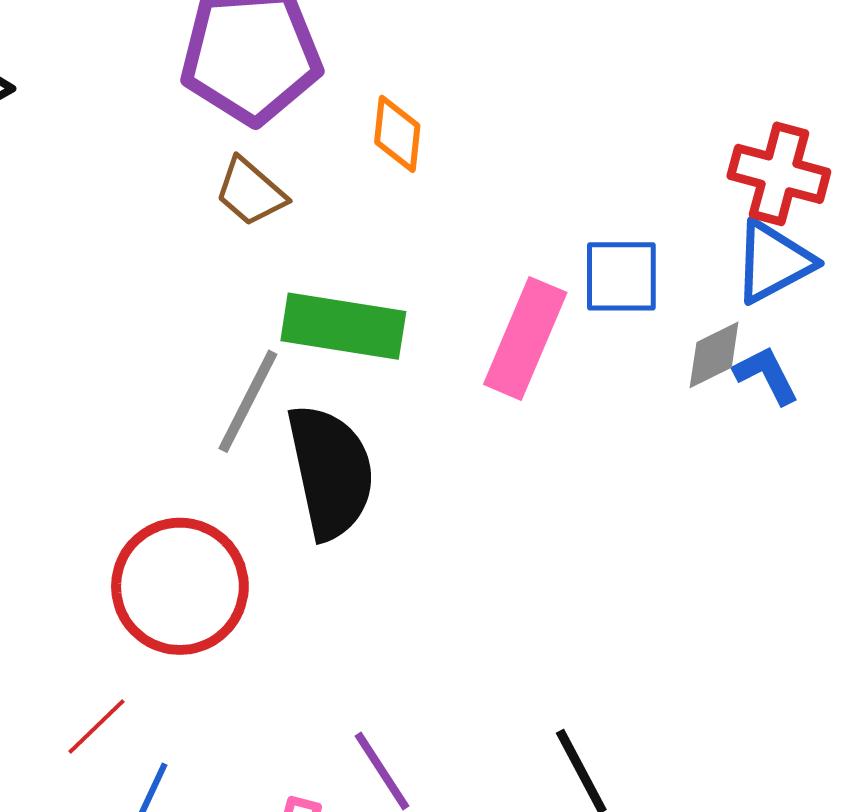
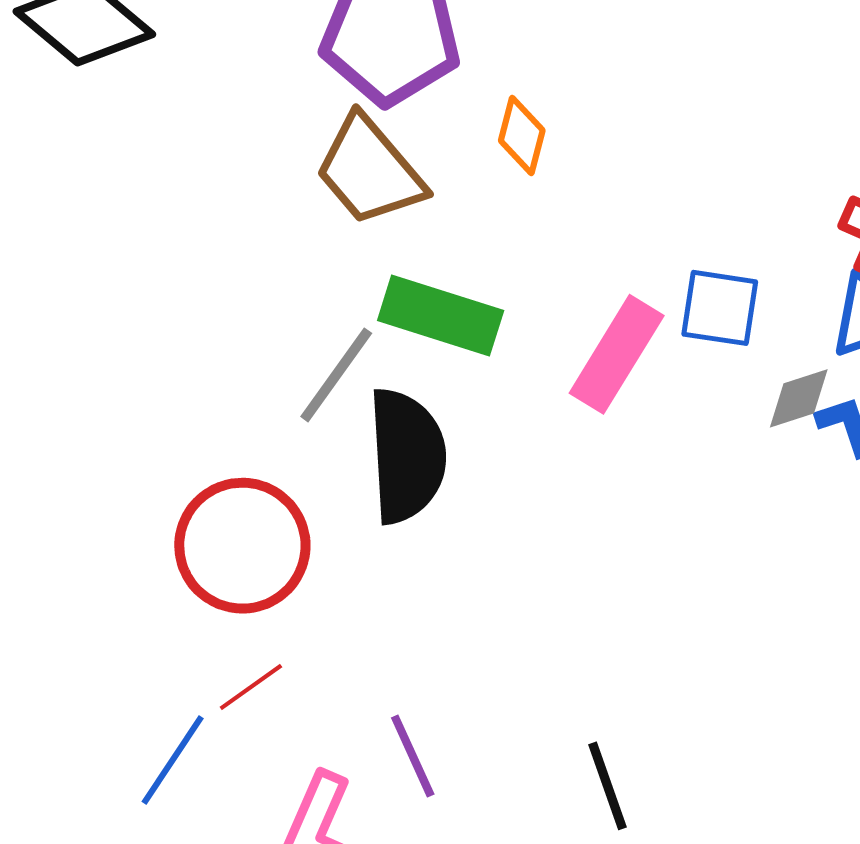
brown trapezoid: (251, 192) -> (370, 171), size x1.6
red line: (97, 727) -> (251, 687), moved

